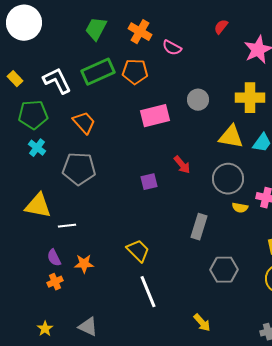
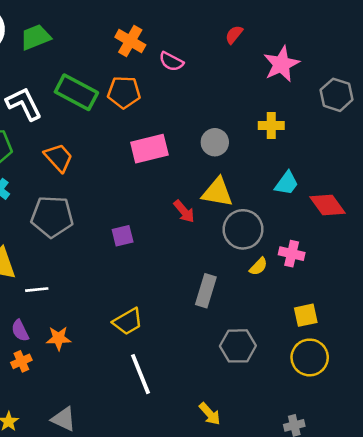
green trapezoid: (96, 29) -> (35, 37), moved, turned 40
green rectangle: (98, 72) -> (76, 92), turned 52
yellow cross: (250, 98) -> (271, 126), size x0.7
gray circle: (198, 100) -> (215, 142), moved
yellow triangle: (231, 137) -> (217, 192), moved
purple square: (149, 182) -> (123, 236), moved
yellow semicircle: (240, 208) -> (258, 266), turned -56
yellow trapezoid: (138, 251) -> (128, 322), turned 105

